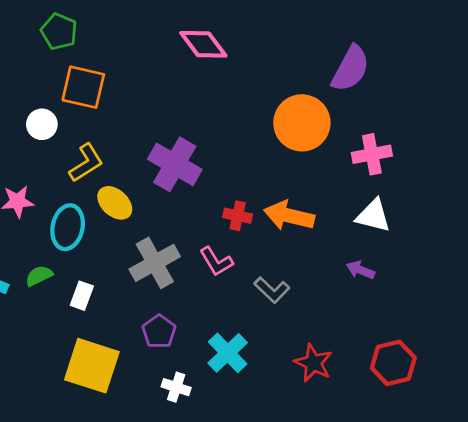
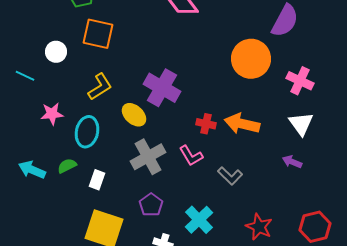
white circle: (42, 124) -> (56, 52), moved
pink cross: (372, 154) -> (300, 81), turned 36
yellow ellipse: (115, 203) -> (134, 115), moved
white triangle: (373, 216) -> (301, 124), turned 40

